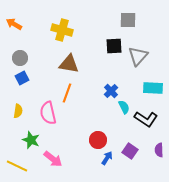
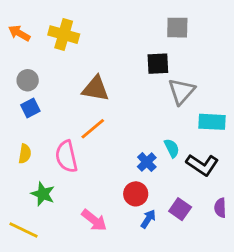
yellow cross: (62, 30) -> (64, 35), moved
gray triangle: (138, 56) -> (181, 91), moved
blue cross: (111, 91) -> (147, 162), moved
orange line: (67, 93) -> (93, 129), turned 30
pink arrow: (53, 159) -> (94, 220), moved

